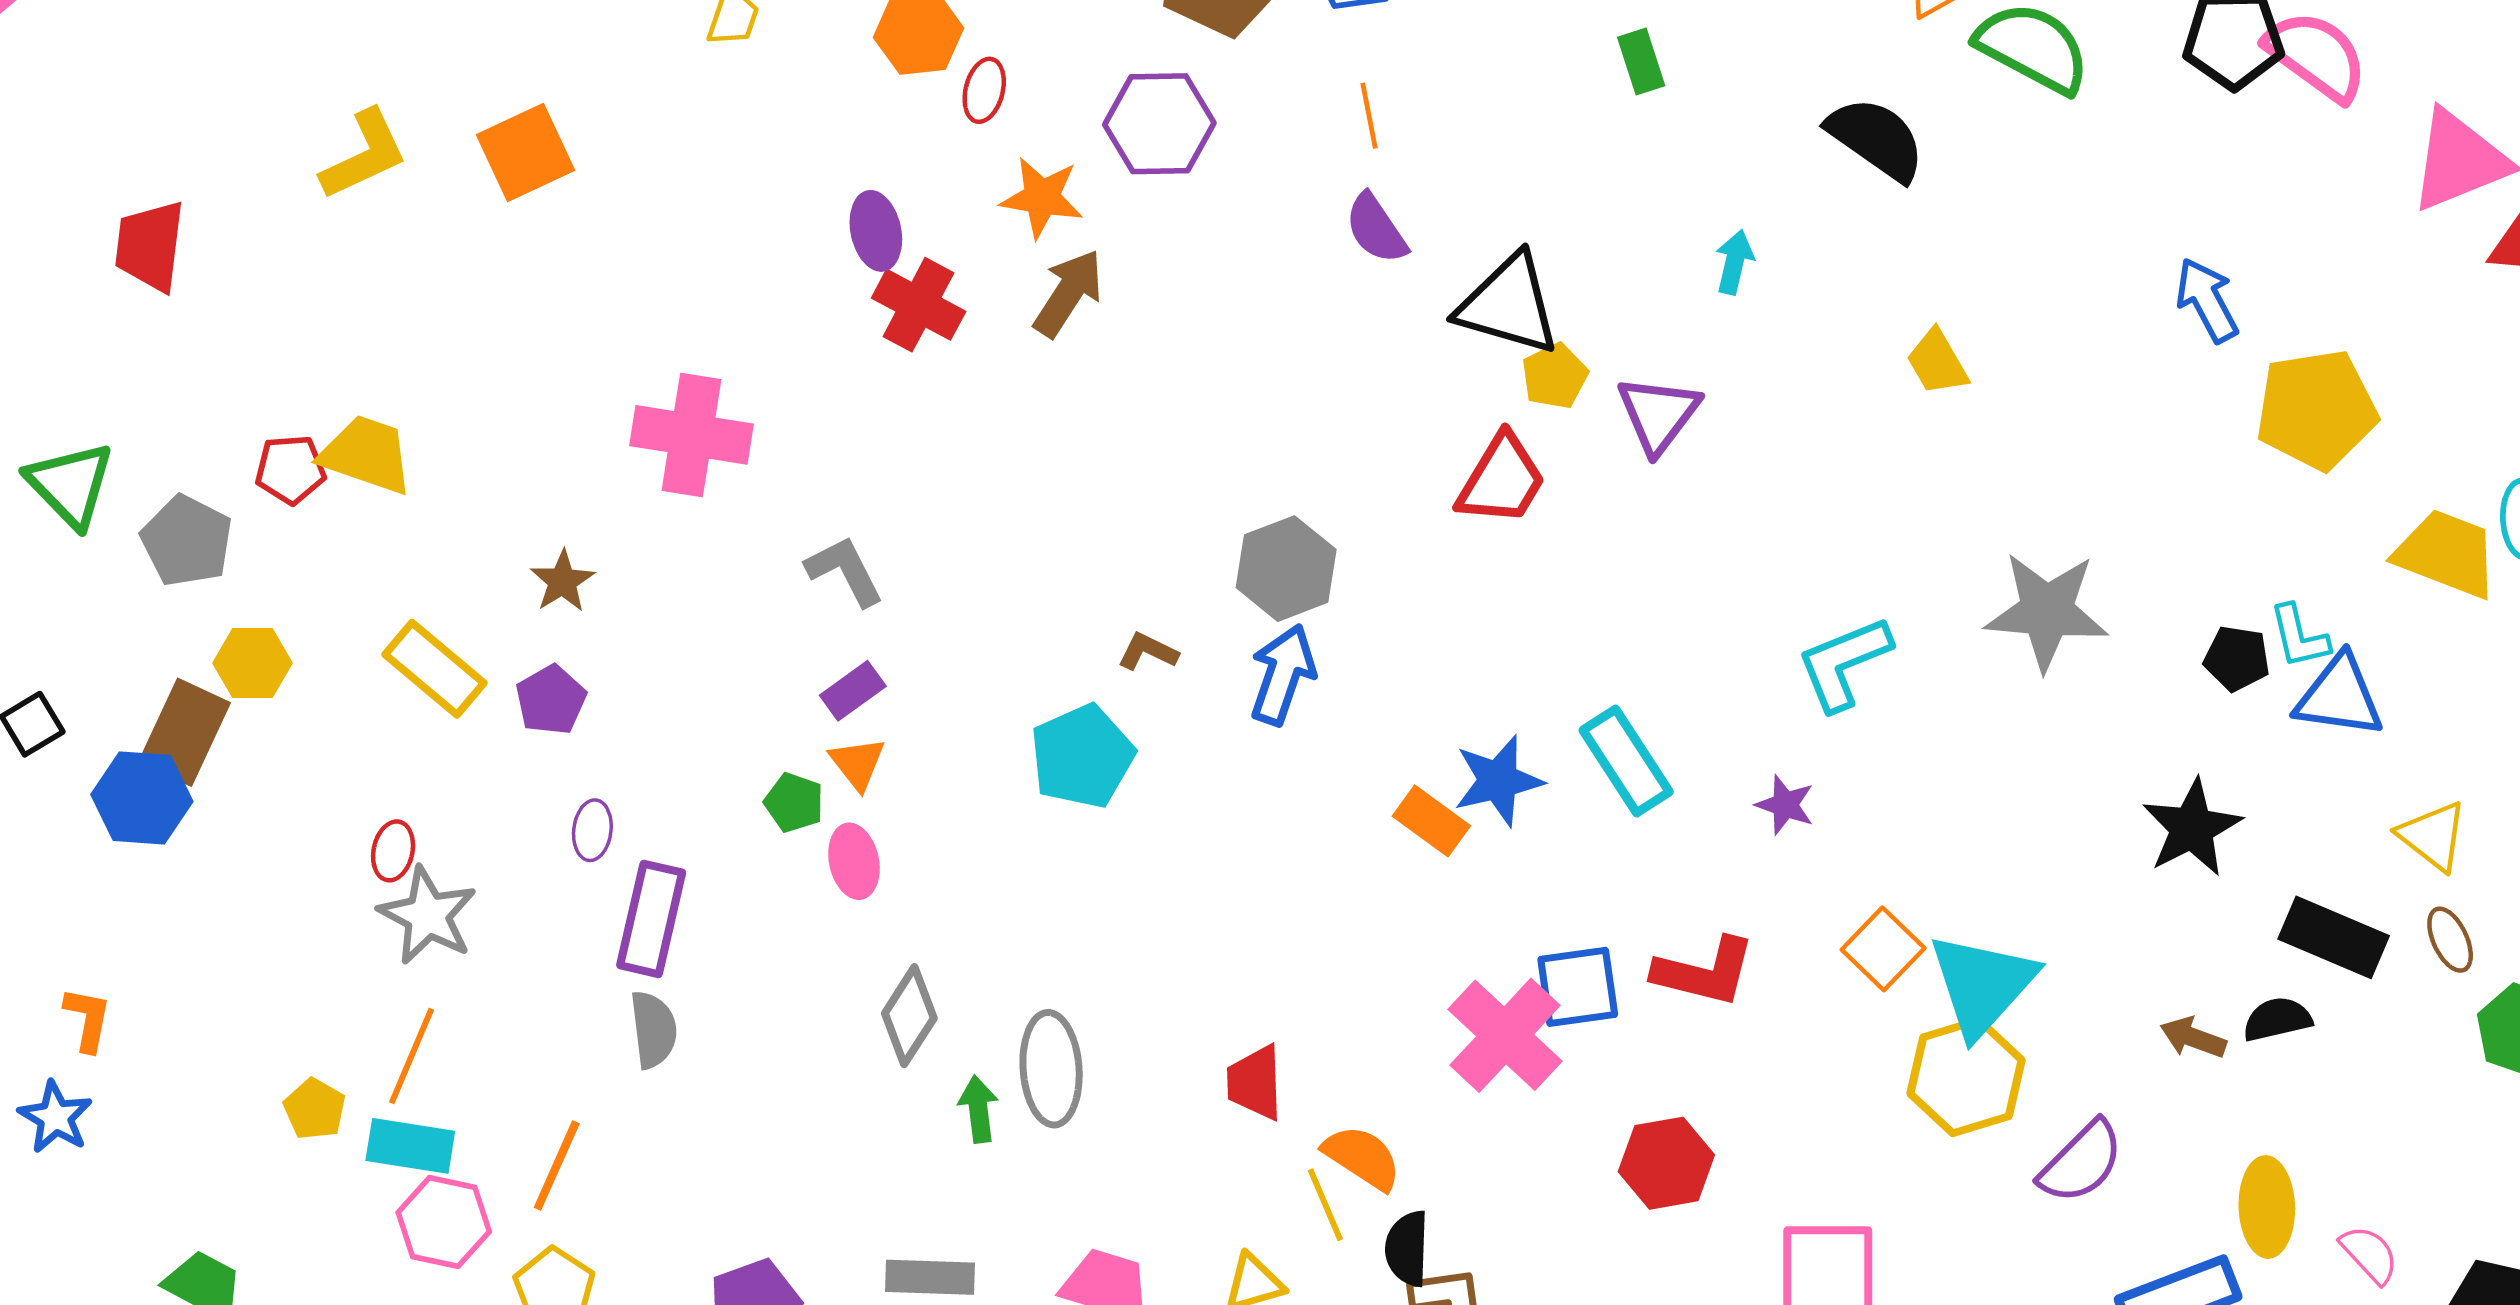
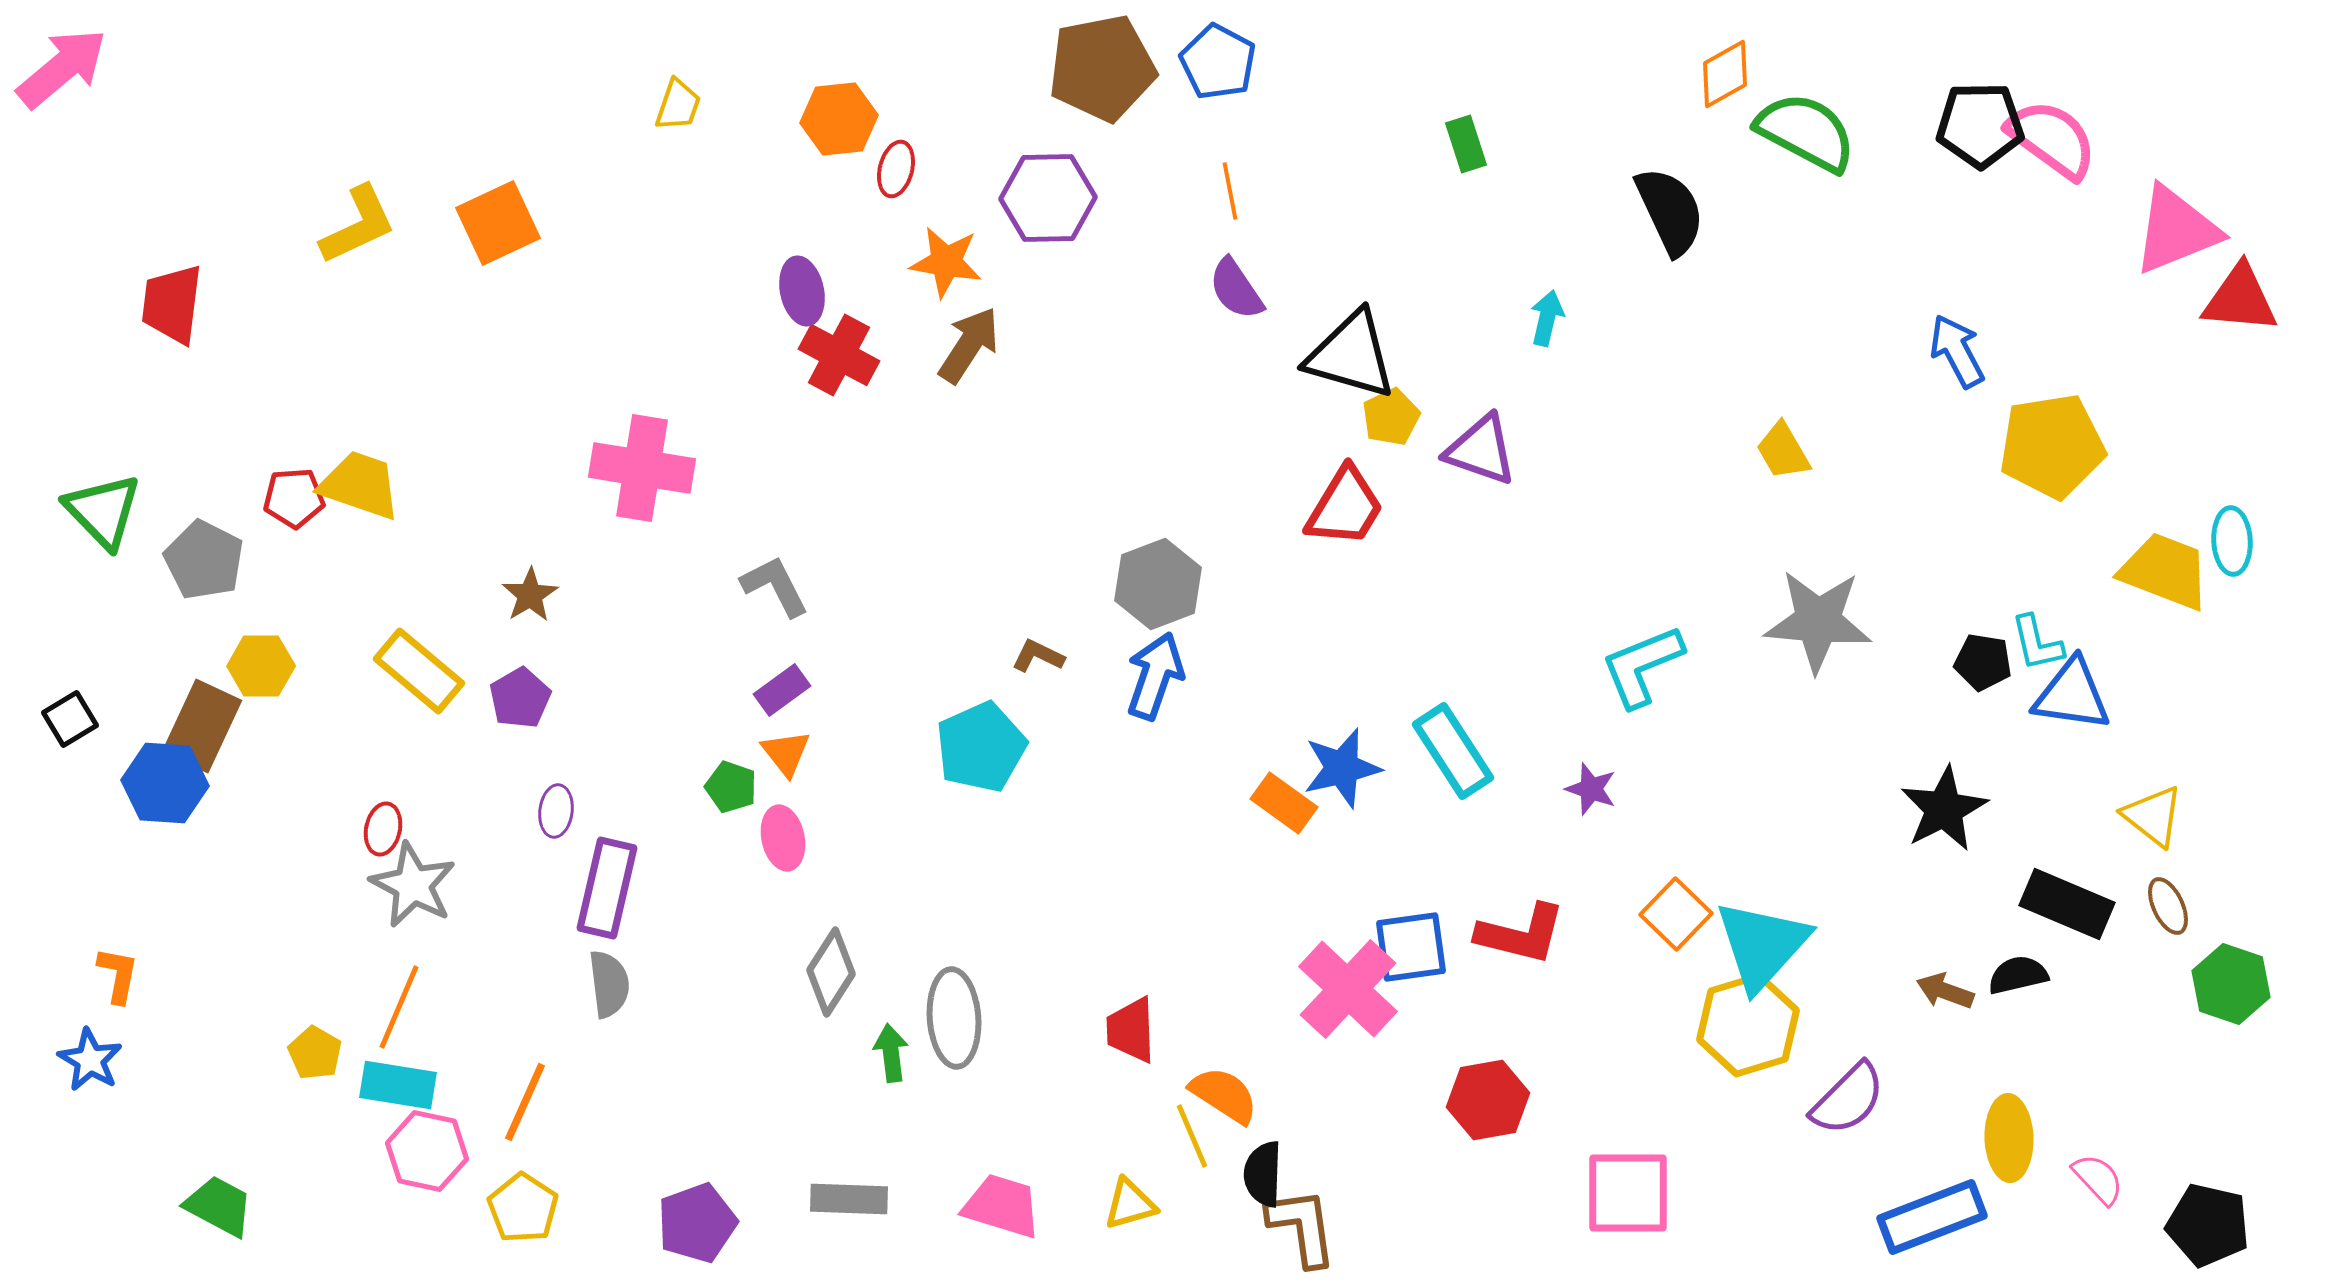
black semicircle: (1876, 139) -> (1670, 211), turned 30
yellow trapezoid: (1937, 362) -> (1783, 451), moved
purple triangle: (1658, 414) -> (1481, 450), turned -48

